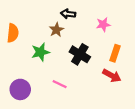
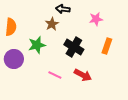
red arrow: (112, 76) -> (83, 75), moved
purple circle: (20, 89) -> (14, 59), moved

